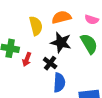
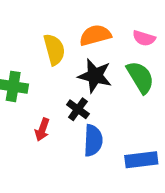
red arrow: (27, 59) -> (42, 130), moved

